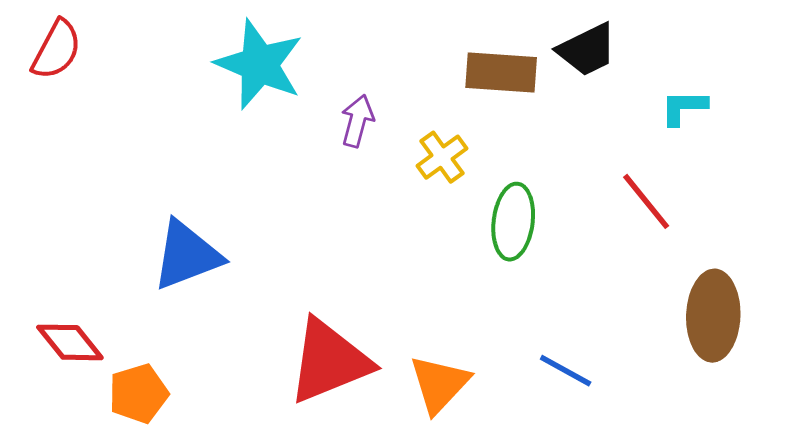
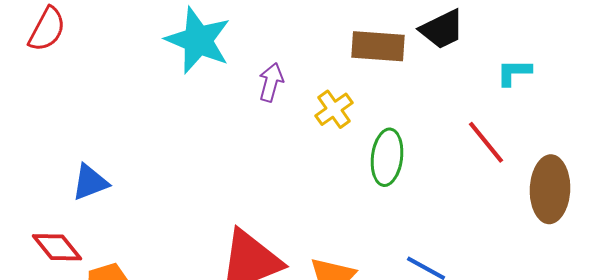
blue triangle: (187, 255) -> (90, 182), moved, size x0.7
brown ellipse: (713, 316) -> (550, 189), moved

